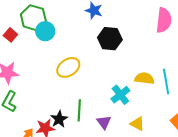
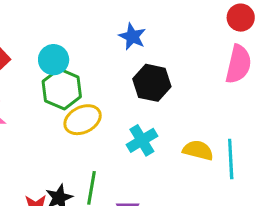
green hexagon: (33, 18) -> (62, 89), moved
cyan cross: (120, 95) -> (142, 140), moved

